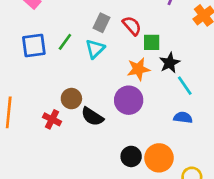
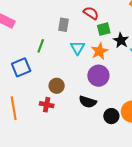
red semicircle: (132, 26) -> (91, 13), moved
blue square: (34, 45) -> (21, 67), moved
cyan triangle: (95, 49) -> (78, 48), moved
black semicircle: (92, 117) -> (88, 102), moved

